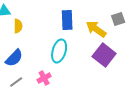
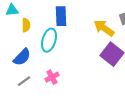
blue rectangle: (67, 20) -> (61, 16), moved
cyan ellipse: (59, 51) -> (49, 40), moved

